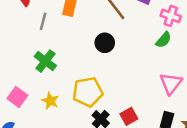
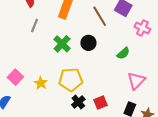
gray line: (43, 21) -> (35, 25), moved
green semicircle: (163, 40) -> (123, 53), moved
green cross: (45, 61) -> (62, 44), moved

